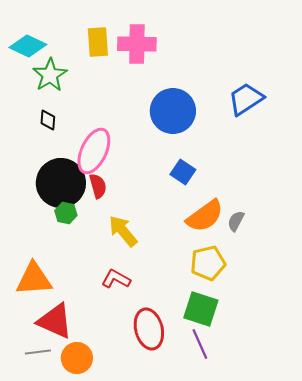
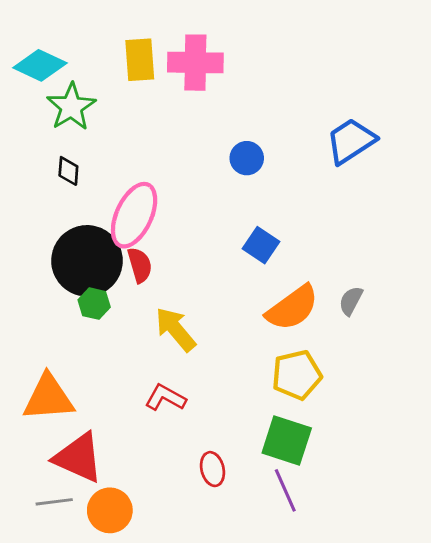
blue circle: (173, 111) -> (247, 158), size x0.5
gray semicircle: (236, 221) -> (351, 301), moved
red ellipse: (149, 329) -> (213, 469), size x0.6

